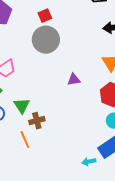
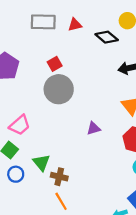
brown cross: (37, 121) -> (59, 177), turned 35
orange line: (25, 140) -> (61, 201), moved

